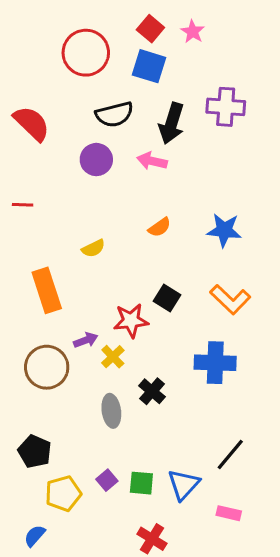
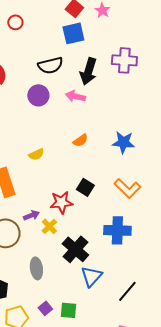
red circle: (86, 53) -> (15, 22), moved, size x0.5
blue square: (149, 66) -> (73, 33), turned -30
black cross: (152, 391) -> (75, 249), size x1.5
gray ellipse: (111, 411) -> (36, 268), moved
blue triangle: (184, 485) -> (91, 276), moved

